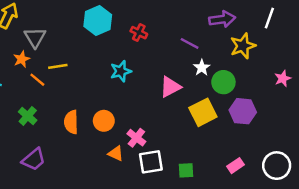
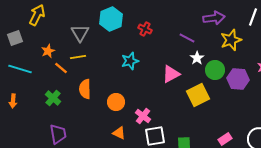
gray triangle: (35, 37) -> (80, 33), moved
purple hexagon: (243, 111) -> (238, 79), moved
orange semicircle: (71, 122) -> (85, 89), moved
orange triangle: (116, 153) -> (119, 133), moved
purple trapezoid: (34, 159) -> (58, 134), turned -60

